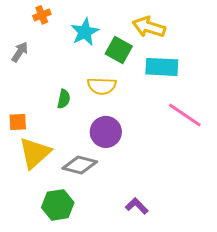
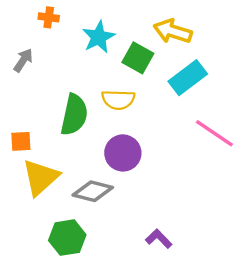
orange cross: (42, 15) -> (49, 17), turned 30
cyan rectangle: (162, 67) -> (188, 78), turned -40
green semicircle: (64, 99) -> (74, 115), size x1.8

